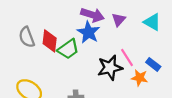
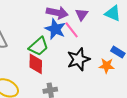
red diamond: (50, 41) -> (36, 64), moved
pink line: (127, 57) -> (72, 30), moved

